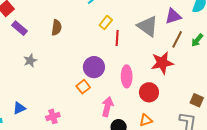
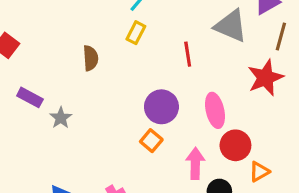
yellow rectangle: (106, 23) -> (136, 33), moved
purple rectangle: (19, 28) -> (30, 97), moved
red circle: (149, 92) -> (235, 145), moved

